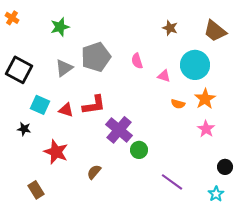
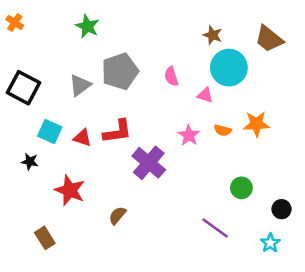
green star: (60, 27) -> (87, 26), moved, turned -30
cyan circle: (195, 65) -> (229, 68), moved
orange star: (205, 99) -> (256, 124), turned 30
pink star: (206, 129) -> (189, 135), moved
green circle: (139, 150) -> (241, 188), moved

